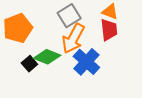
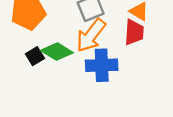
blue cross: (86, 62) -> (102, 65), turned 36

